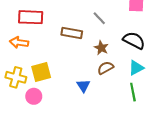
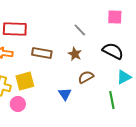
brown rectangle: (72, 33) -> (42, 53), moved
brown star: (101, 48) -> (75, 54), moved
cyan triangle: (136, 68) -> (124, 77), moved

